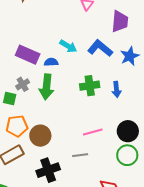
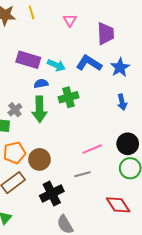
purple rectangle: (28, 55) -> (28, 60), moved
green cross: (90, 86) -> (68, 97), moved
blue arrow: (116, 89) -> (122, 102), moved

